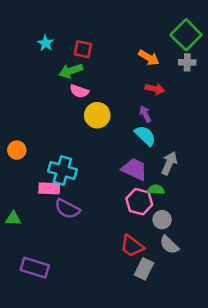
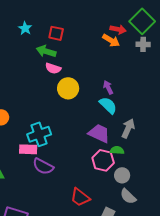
green arrow: (71, 71) -> (46, 51), turned 36
red arrow: (155, 89) -> (118, 29), moved
cyan cross: (62, 170) -> (39, 134), turned -35
red trapezoid: (132, 246) -> (80, 197), moved

